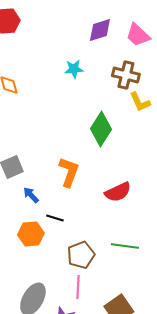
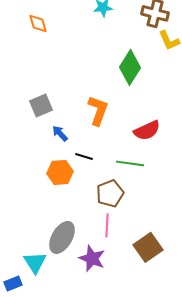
green line: (125, 246) -> (130, 163), moved

